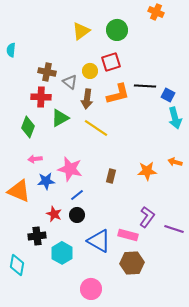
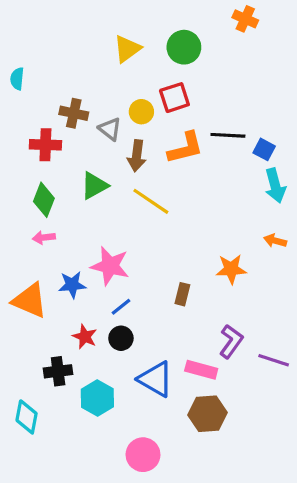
red cross: (41, 97) -> (45, 145), moved
pink arrow: (35, 159) -> (44, 238), moved
orange arrow: (175, 162) -> (275, 241), moved
brown rectangle: (111, 176) -> (182, 294), moved

